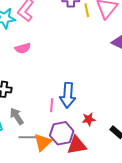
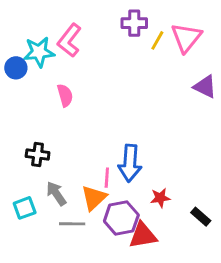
yellow line: (87, 10) -> (157, 40), turned 40
pink semicircle: (23, 48) -> (65, 95), turned -91
orange triangle: (43, 142) -> (94, 198), moved

